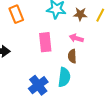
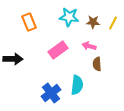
pink rectangle: (45, 42) -> (58, 50), turned 60
brown semicircle: (72, 56) -> (97, 64), moved

